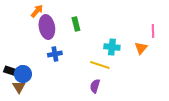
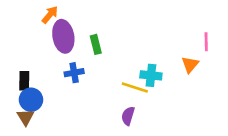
green rectangle: (76, 24) -> (96, 44), moved
cyan cross: (112, 47) -> (151, 75), moved
black rectangle: (11, 71) -> (24, 81), moved, turned 72

